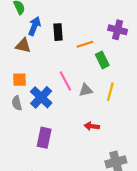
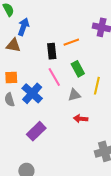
black rectangle: (58, 32) -> (52, 51), moved
green rectangle: (102, 60) -> (78, 69), moved
gray triangle: (86, 90) -> (74, 95), moved
purple rectangle: (44, 138) -> (36, 131), turned 36

